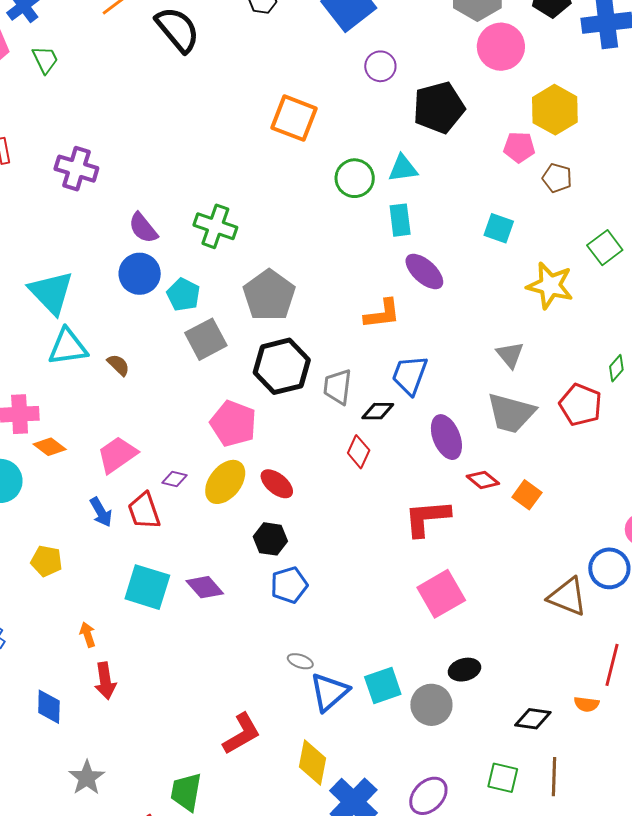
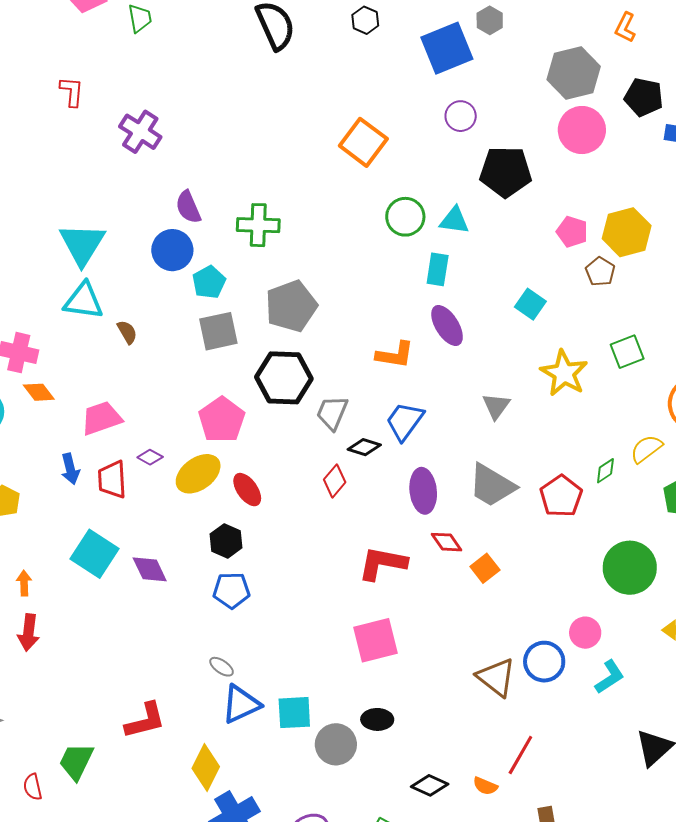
yellow hexagon: (555, 110) -> (627, 232), moved
green cross: (215, 226) -> (258, 225), turned -33
gray triangle: (510, 355) -> (496, 406), moved

